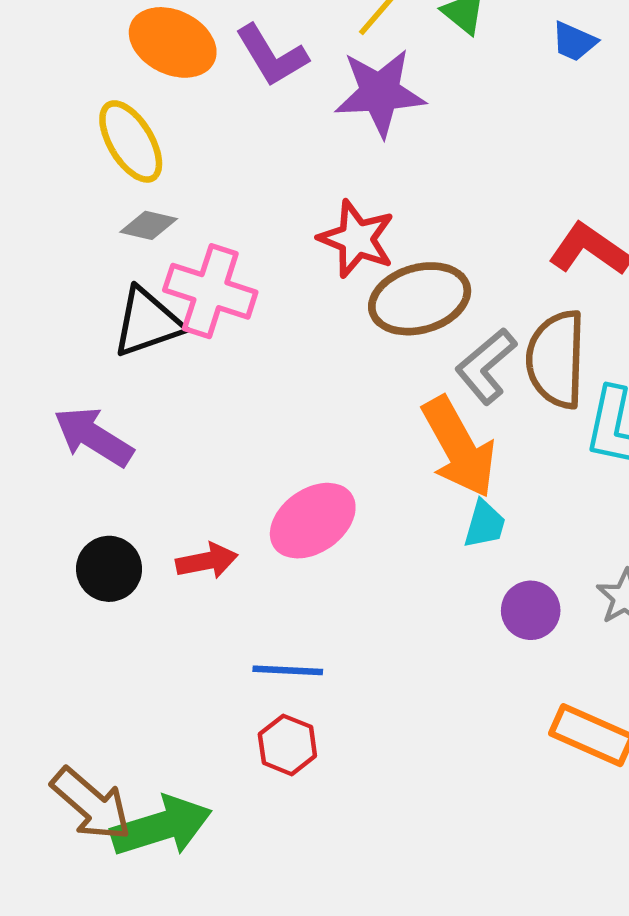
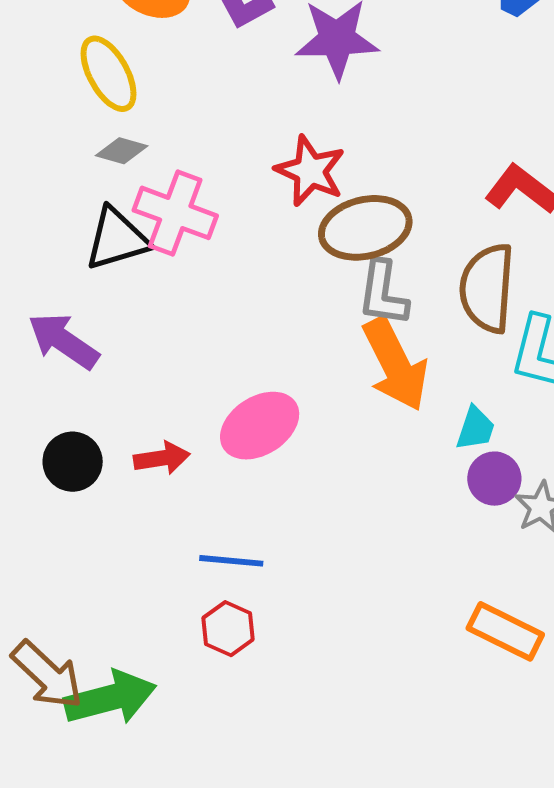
gray L-shape: (486, 366) -> (383, 293), moved, turned -44
cyan trapezoid: (485, 524) -> (475, 428), moved
purple circle: (531, 610) -> (494, 479), moved

